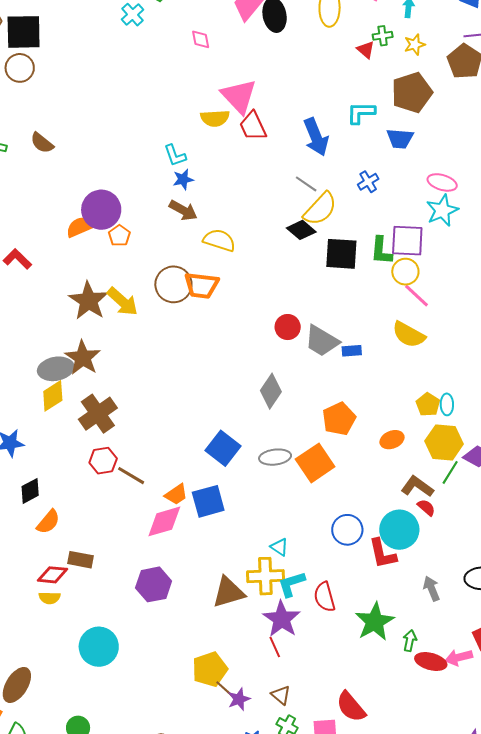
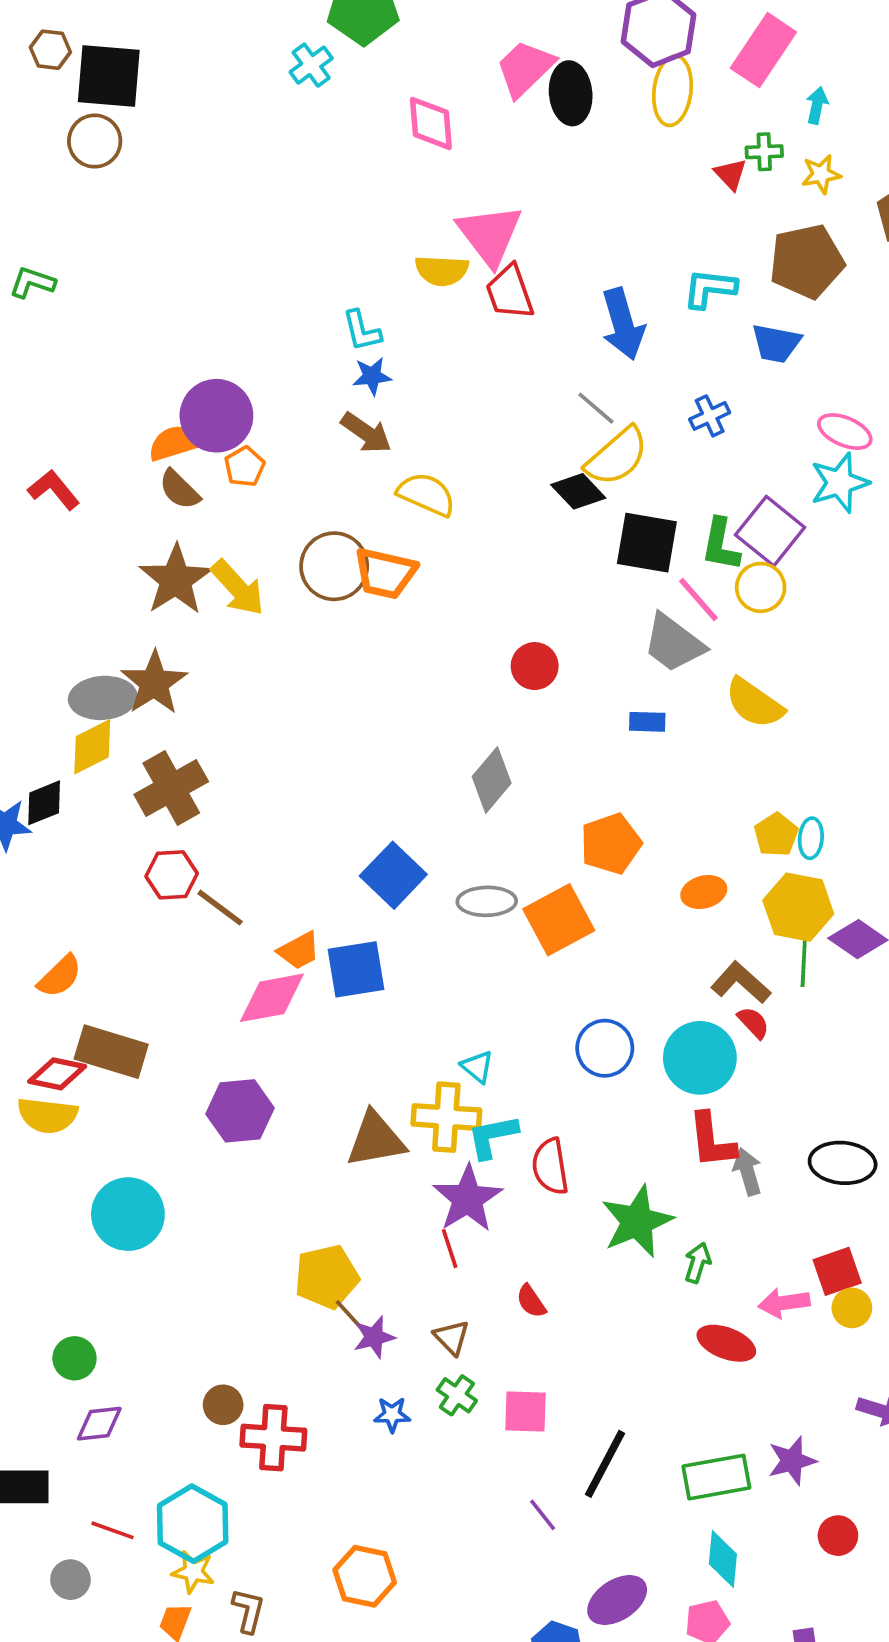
pink diamond: (201, 39) -> (431, 123), size x1.5
brown semicircle: (42, 143) -> (179, 490), moved
purple square: (407, 241) -> (770, 531), turned 30
pink line: (417, 296) -> (698, 600), moved
gray trapezoid: (322, 341) -> (674, 643), moved
green line: (450, 472) -> (804, 963), turned -35
black diamond: (30, 491) -> (44, 803), moved
red L-shape: (382, 554) -> (712, 1140), moved
brown rectangle: (80, 560) -> (111, 1052), size x1.5
yellow semicircle: (50, 598) -> (47, 1115), size x1.5
red ellipse: (431, 662) -> (726, 1343), moved
red semicircle: (351, 707) -> (531, 1301), moved, size x0.6

